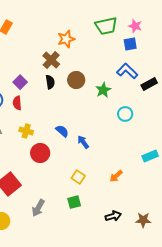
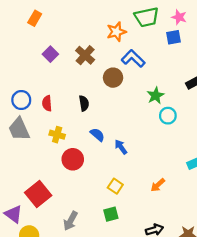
orange star: (66, 39) -> (116, 32), moved
blue L-shape: (127, 71) -> (133, 59), moved
purple square: (20, 82) -> (50, 54), moved
black semicircle: (50, 82) -> (84, 103), moved
green star: (103, 90) -> (156, 96), moved

